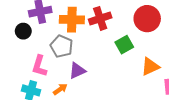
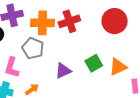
green square: (124, 45) -> (94, 63), moved
purple triangle: (77, 71) -> (63, 71), moved

